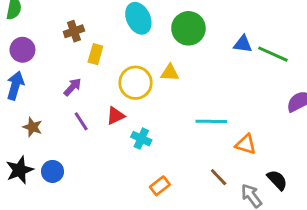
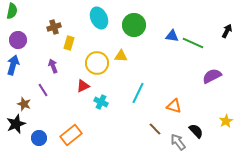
purple arrow: (73, 87) -> (53, 66), turned -64
purple line: (81, 121) -> (43, 90), moved
cyan line: (211, 121) -> (138, 93), moved, turned -65
brown star: (32, 127) -> (24, 104), moved
blue circle: (53, 171) -> (39, 138), moved
orange rectangle: (160, 186) -> (71, 135), moved, size x1.5

